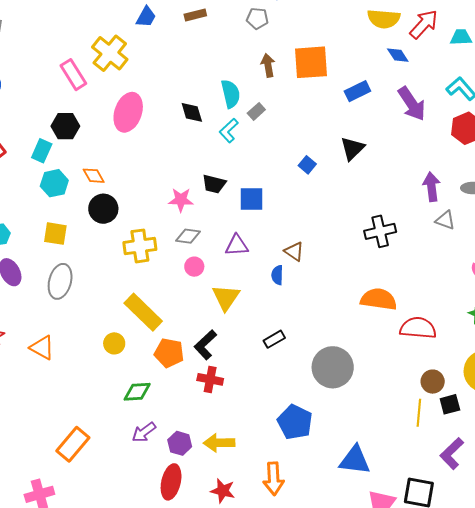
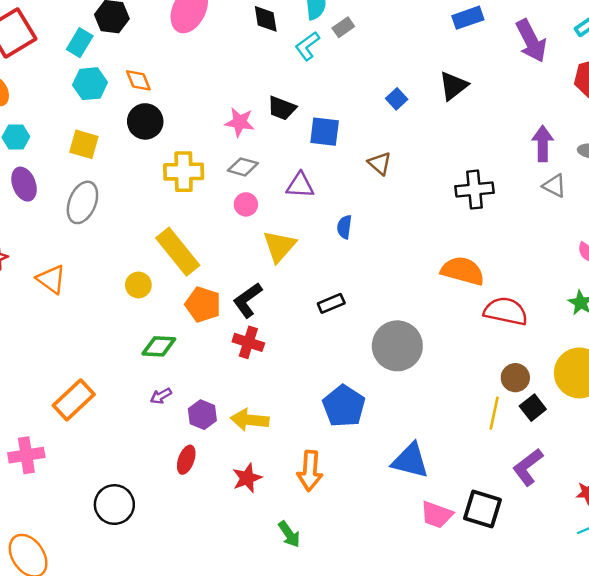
brown triangle: (294, 252) -> (380, 163), moved
black square: (450, 404) -> (533, 408), turned -30
purple arrow: (144, 432) -> (161, 396), size x0.7
red ellipse: (171, 482) -> (186, 460), size x0.7
red star: (223, 491) -> (247, 478), turned 30

